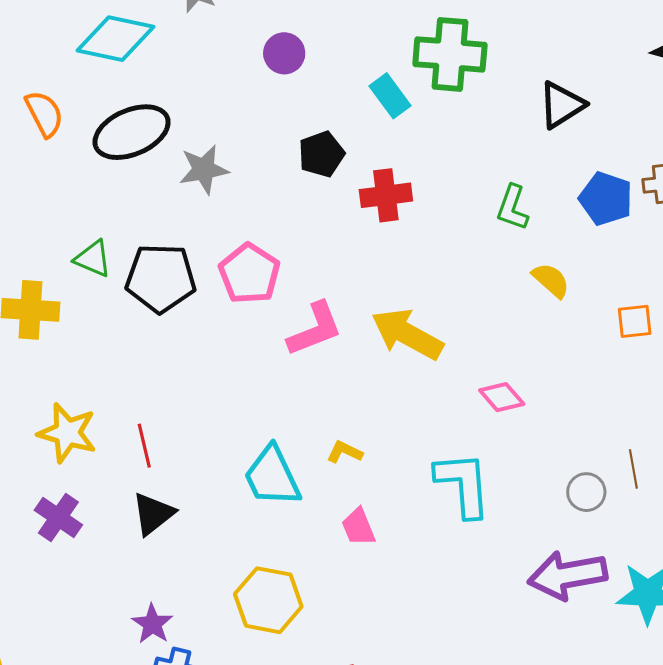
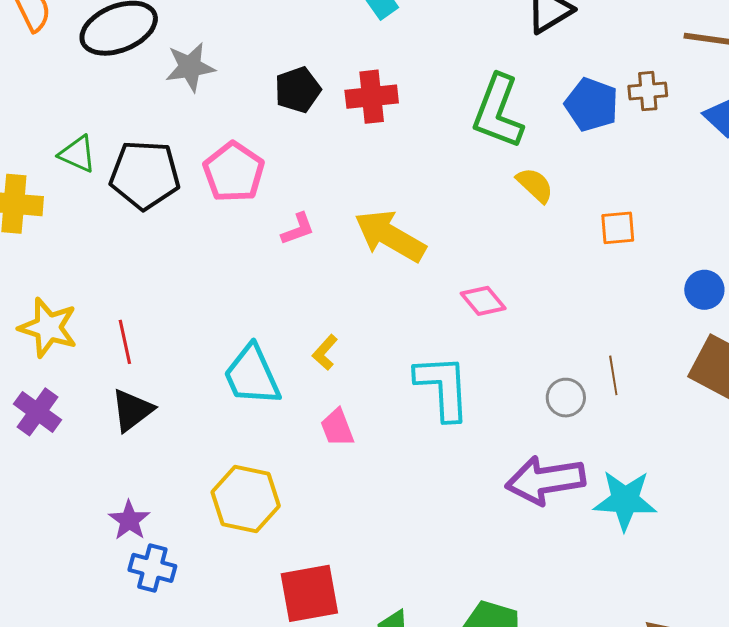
black pentagon: (321, 154) -> (298, 90), moved
green L-shape: (512, 208) -> (498, 112), size x1.6
pink L-shape: (315, 329) -> (298, 229), size x0.6
yellow L-shape: (345, 452) -> (325, 352), turned -75

